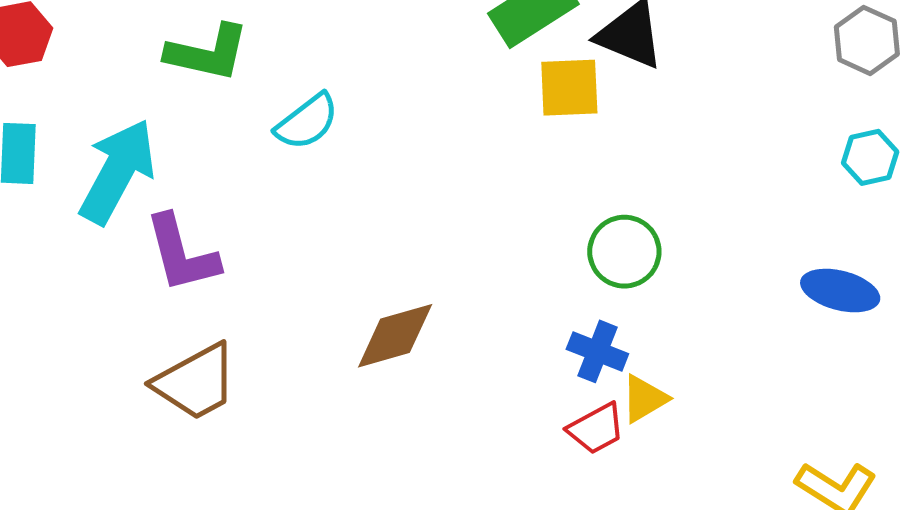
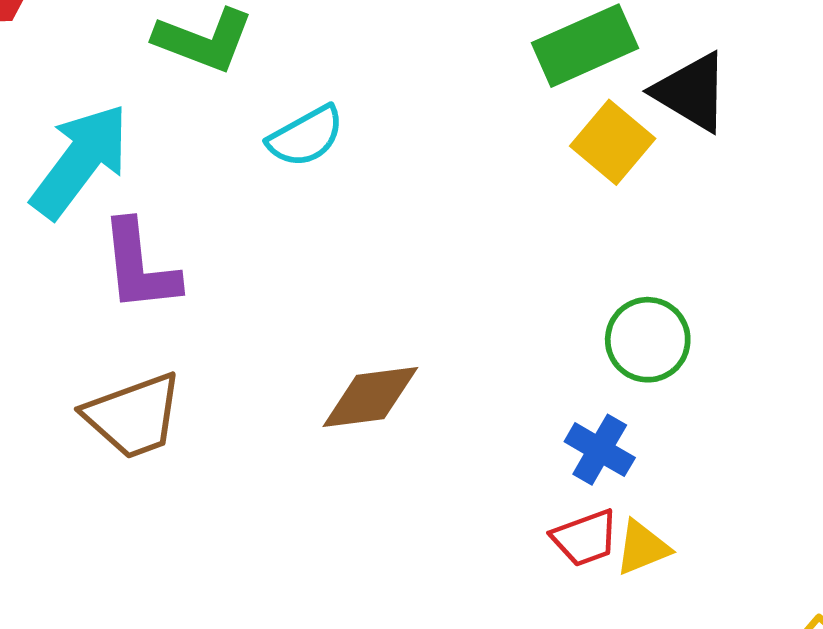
yellow square: (569, 88) -> (613, 142), turned 34
yellow triangle: (644, 399) -> (642, 548), moved

